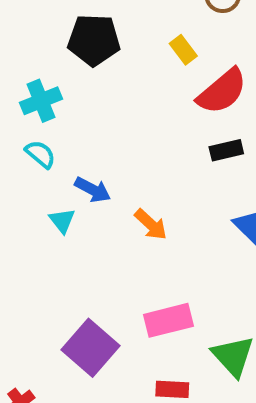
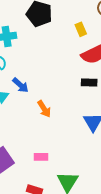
pink rectangle: (169, 320) -> (41, 157), size x0.6

